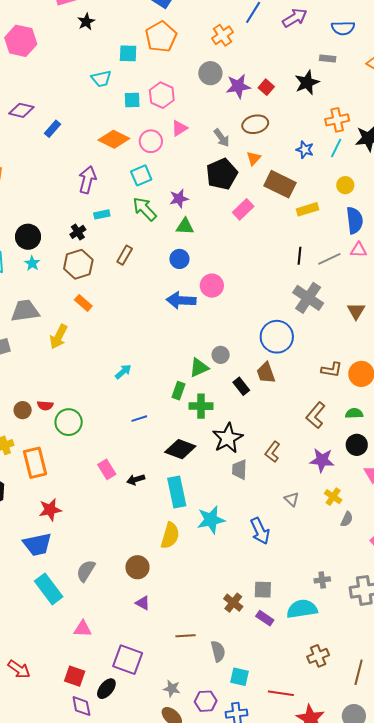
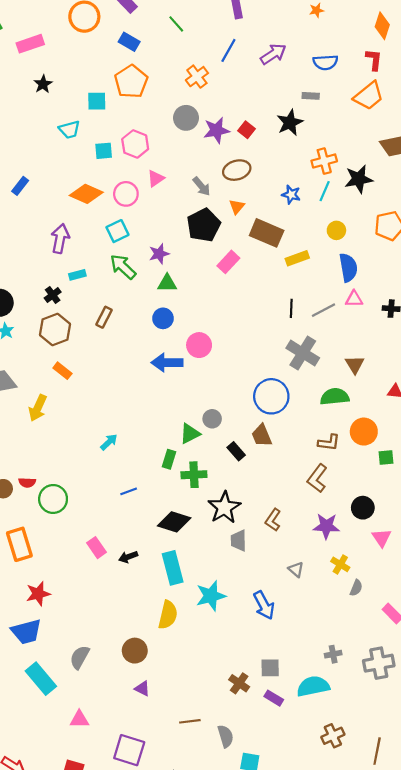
black star: (86, 22) -> (43, 84), moved
brown L-shape: (332, 370) -> (329, 442), moved
green semicircle: (354, 413) -> (335, 397), moved, size x1.5

